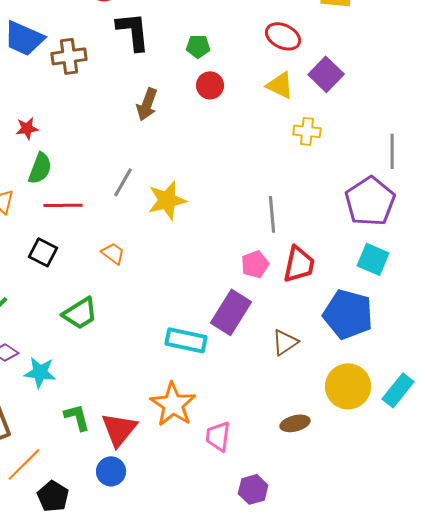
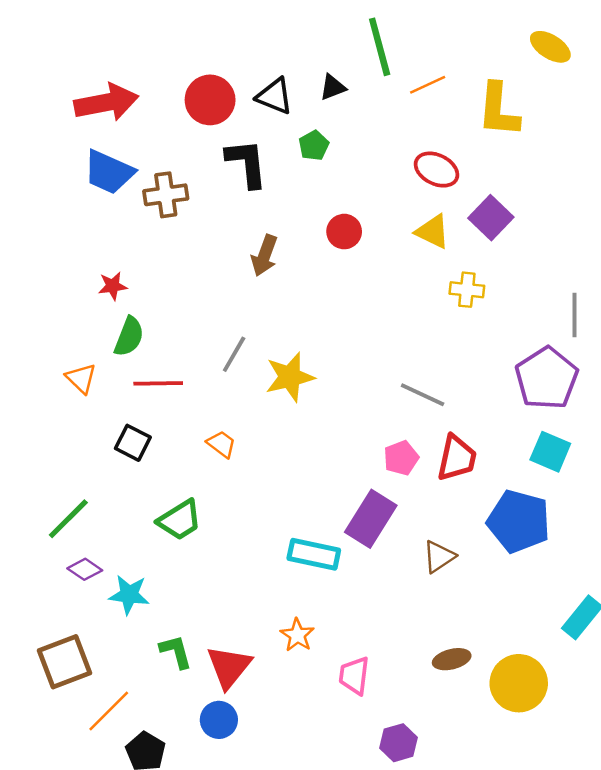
green pentagon: (198, 46) -> (314, 145), moved, turned -30
gray line: (272, 214) -> (423, 395), turned -60
yellow circle: (348, 386) -> (519, 683), moved
orange star: (173, 404) -> (297, 635), size x0.6

